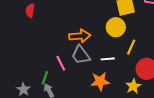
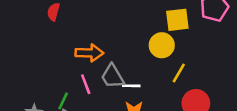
orange arrow: (80, 36) -> (89, 53), moved
white line: (108, 59) -> (131, 86), moved

